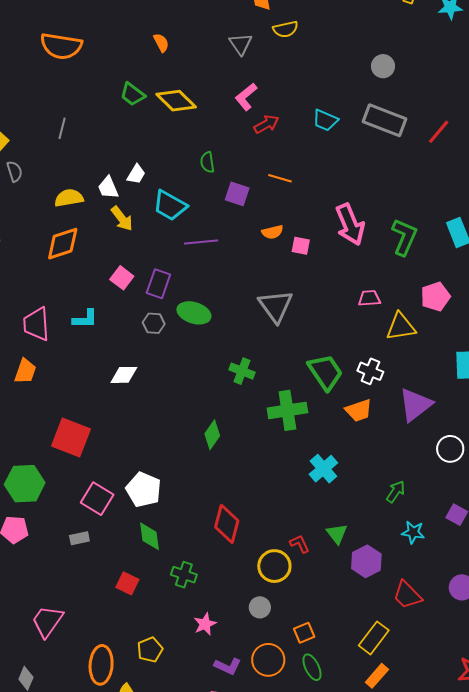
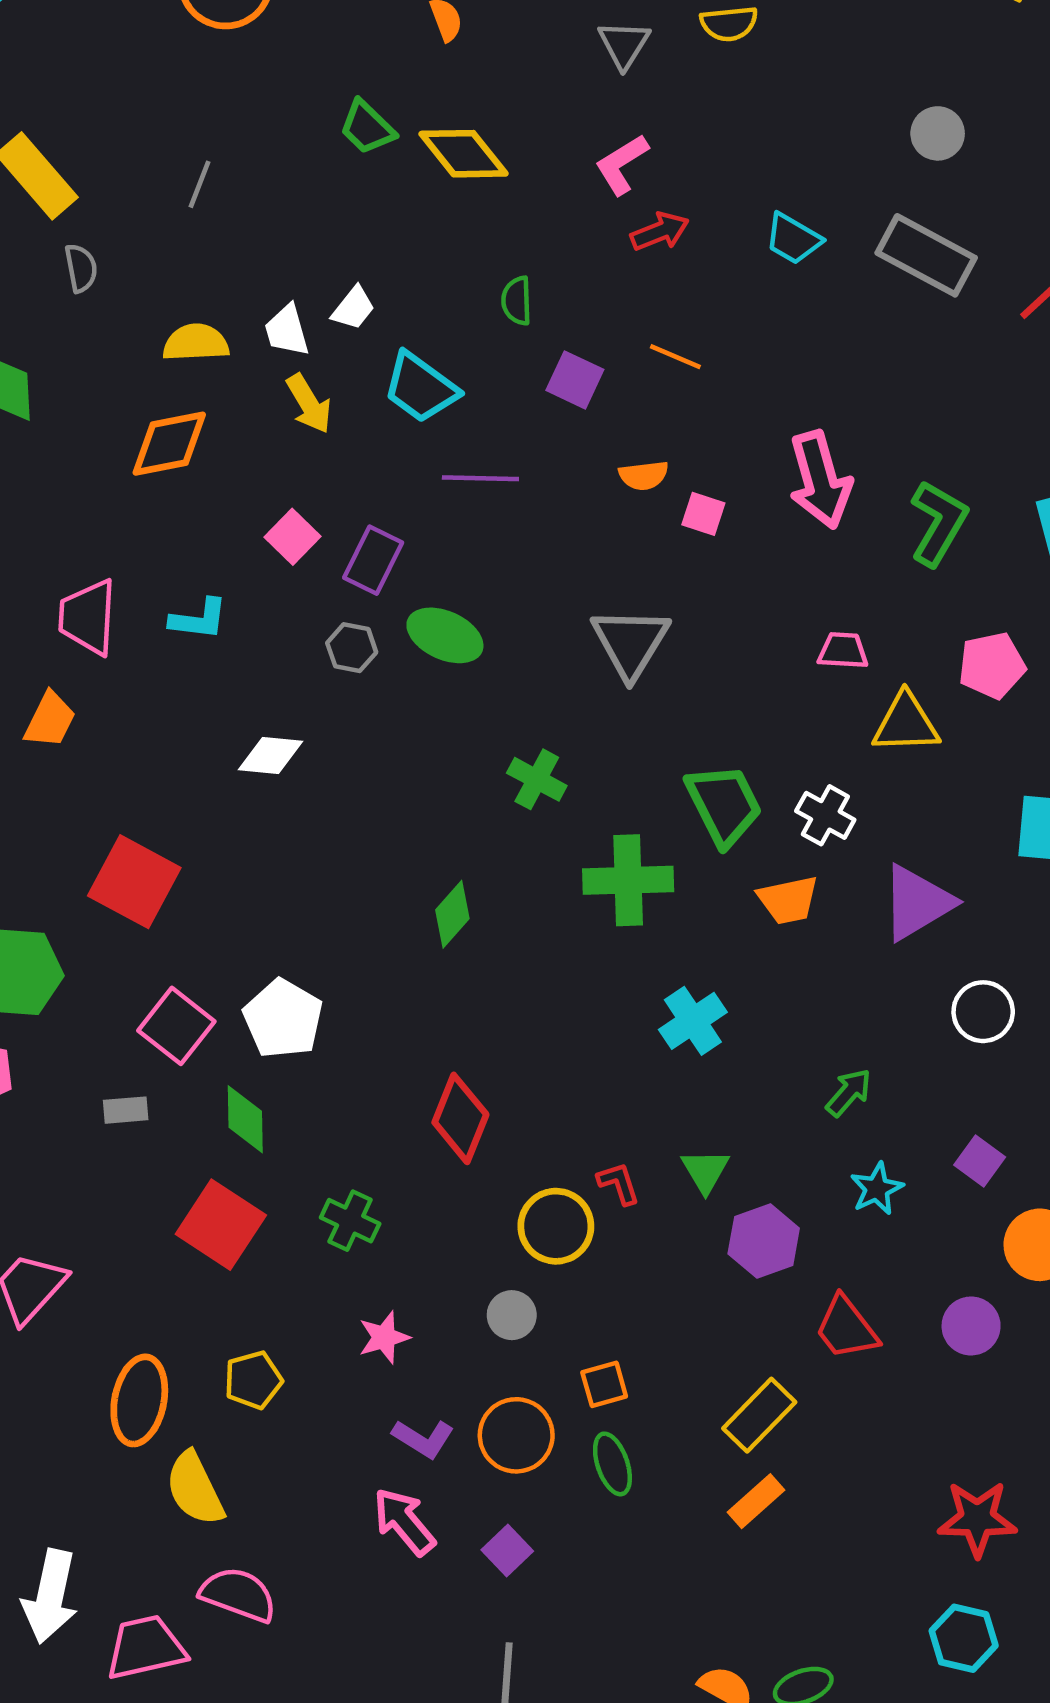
cyan star: (413, 532) -> (877, 1189), turned 30
green diamond: (150, 536) -> (245, 1119), moved
red square: (127, 583) -> (221, 1225), size x1.6

